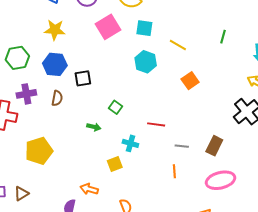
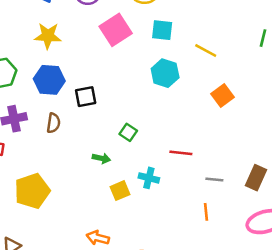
yellow square: (115, 164) -> (120, 191), moved

